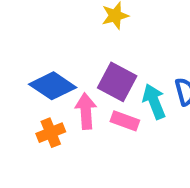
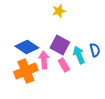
pink rectangle: (125, 121) -> (64, 65), turned 40
orange cross: (51, 133) -> (26, 71), size x1.6

